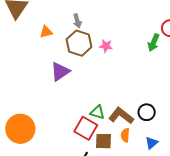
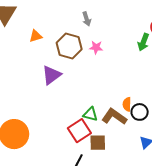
gray arrow: (77, 21) -> (87, 19), moved
red square: (86, 128) -> (79, 131), turned 30
orange semicircle: (125, 135) -> (127, 104), moved

